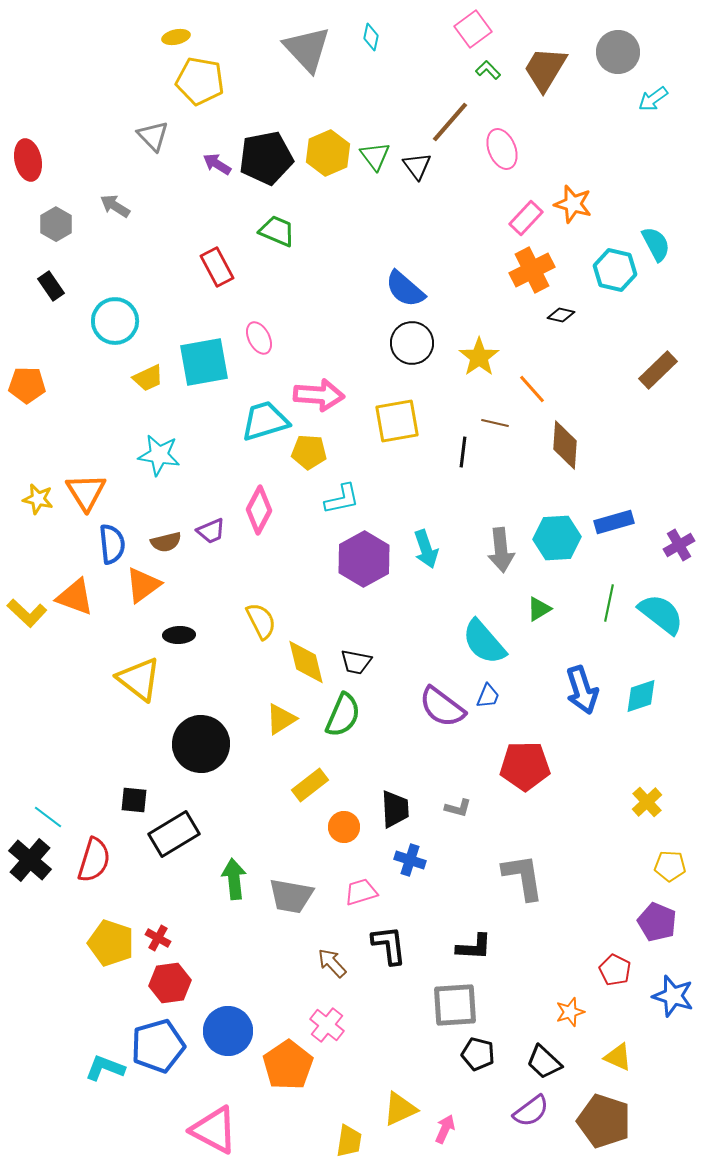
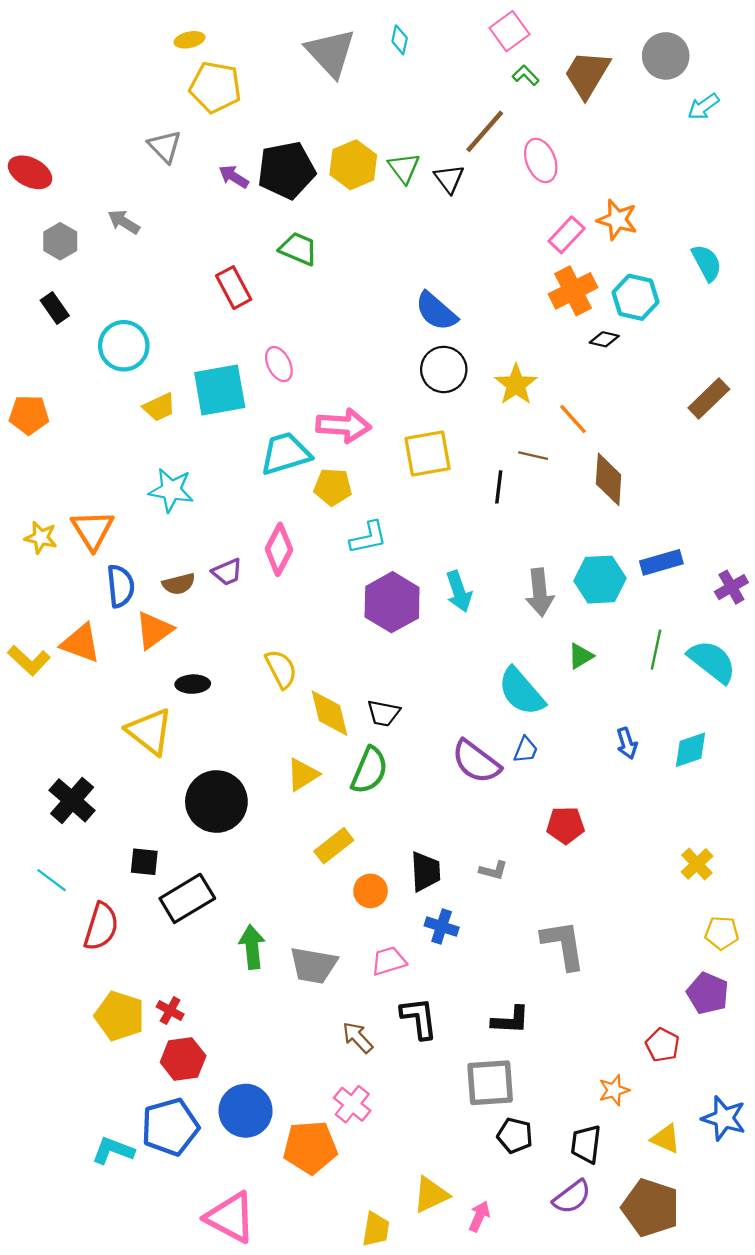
red ellipse: (28, 160) -> (30, 172), turned -51
cyan hexagon: (615, 270) -> (636, 297), moved
blue arrow: (582, 690) -> (627, 743), size x0.6
red pentagon: (525, 766) -> (566, 825), size x0.7
black cross: (30, 860) -> (72, 800), moved
blue star: (673, 996) -> (724, 1118), moved
black trapezoid: (544, 1062) -> (586, 1144), turned 54
orange pentagon: (288, 1065) -> (310, 1147), turned 30

